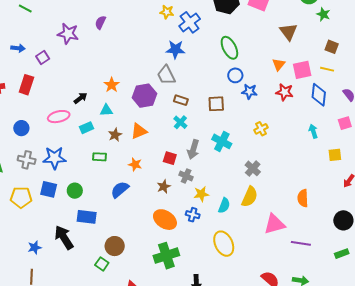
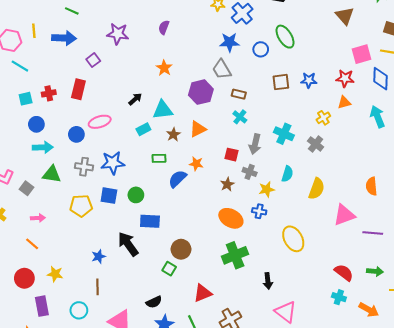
purple semicircle: (100, 22) -> (164, 27), moved
blue arrow: (18, 48) -> (64, 38), moved, size x1.6
orange triangle: (279, 64) -> (344, 102), moved, turned 40
blue circle: (235, 75) -> (261, 49), moved
orange star: (112, 85) -> (164, 68), moved
brown square: (216, 104) -> (281, 82), moved
cyan triangle: (106, 110) -> (163, 110), size x1.5
pink ellipse: (59, 117) -> (100, 122), moved
cyan arrow: (313, 131) -> (377, 117), size x1.5
gray cross: (253, 168) -> (316, 144), moved
blue semicircle: (120, 190) -> (177, 179), moved
cyan semicircle: (224, 205) -> (287, 174), moved

